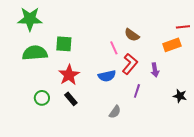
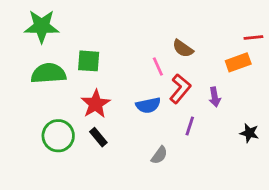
green circle: (42, 98) -> (58, 136), size x1.5

